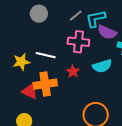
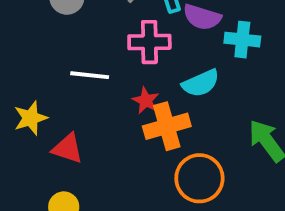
yellow star: (21, 62) -> (31, 118), moved
orange cross: (45, 84) -> (167, 126), moved

